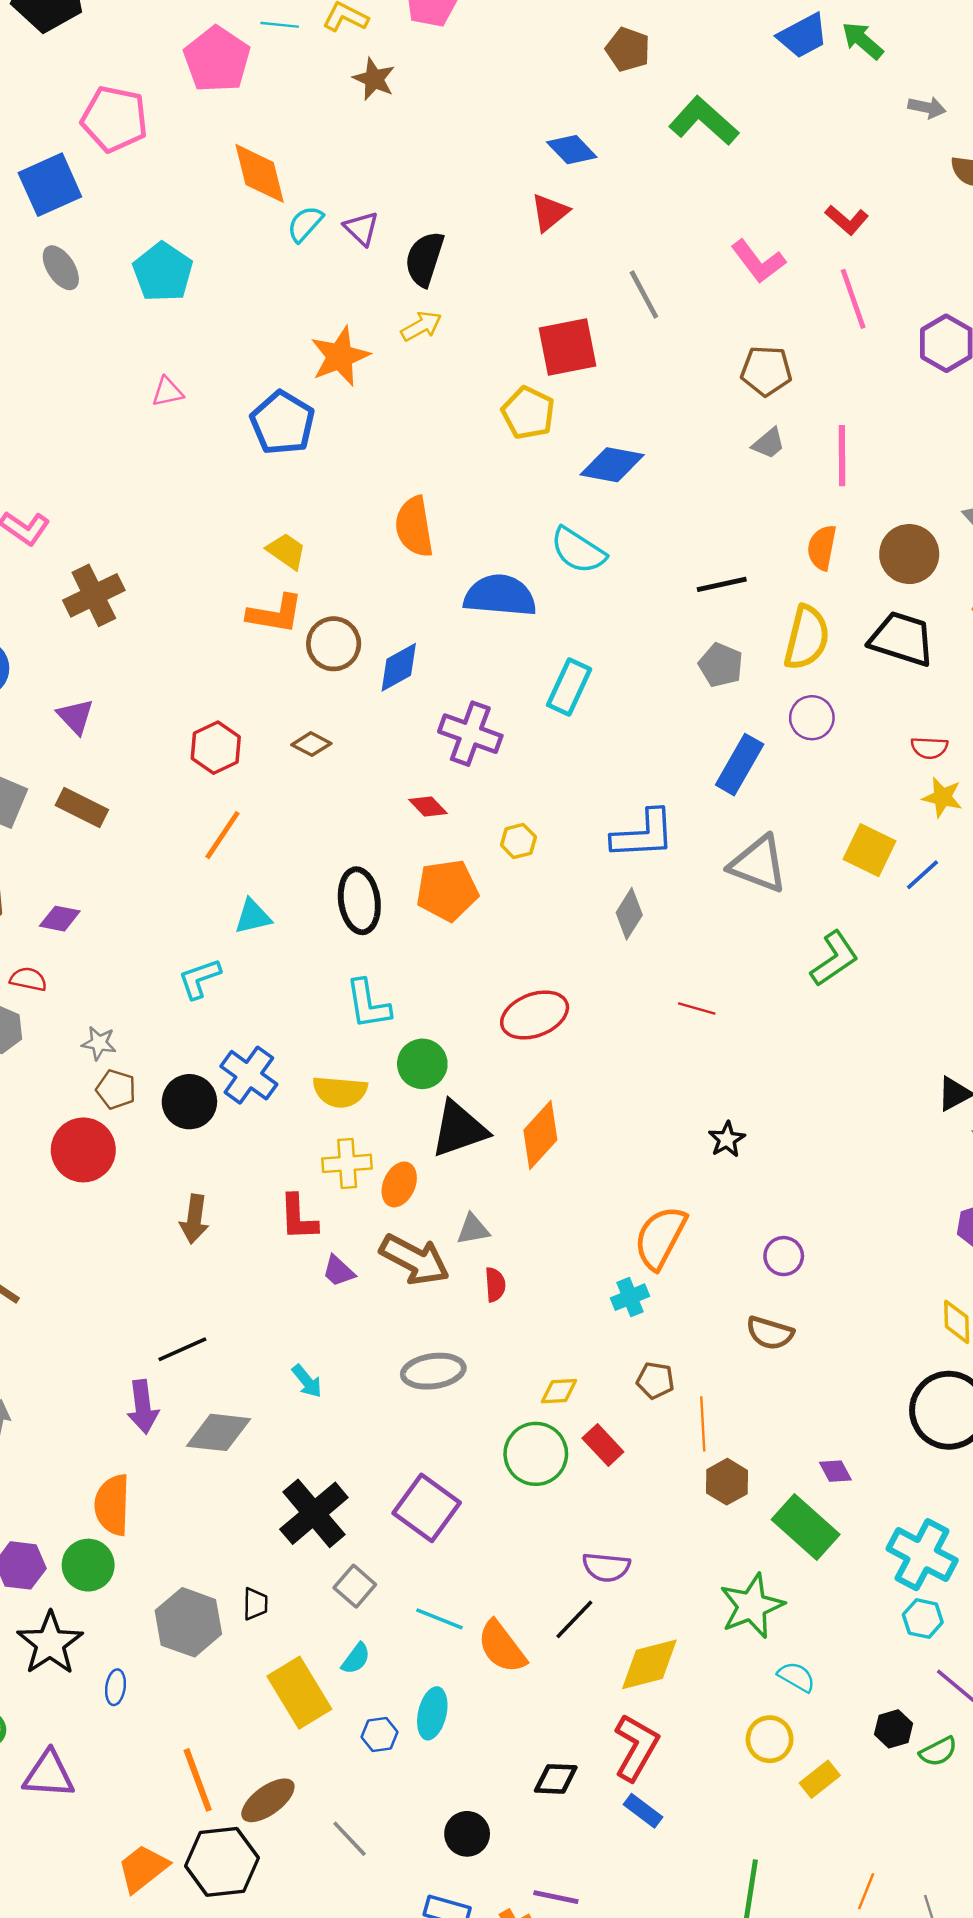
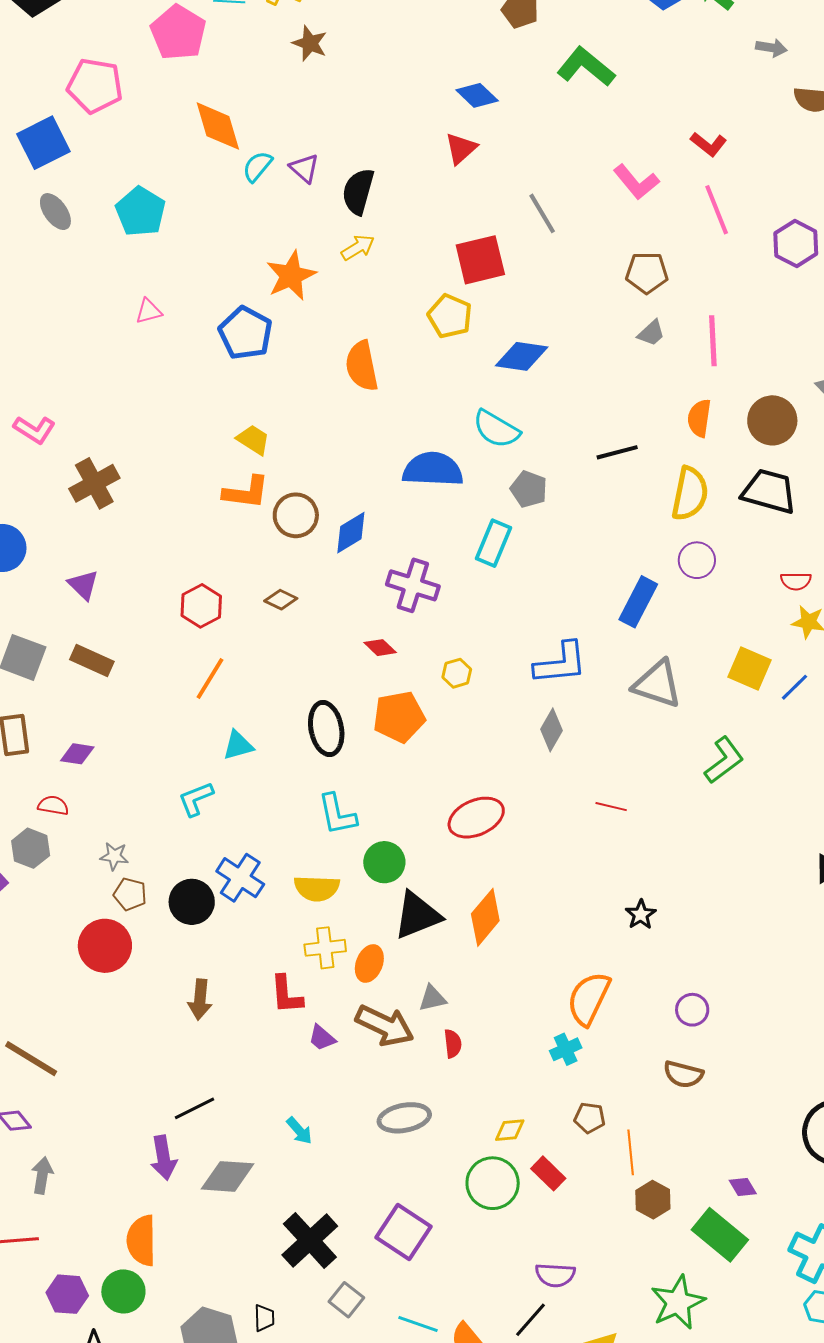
orange semicircle: (414, 527) -> (362, 366), moved
gray pentagon: (721, 665) -> (529, 489), moved

